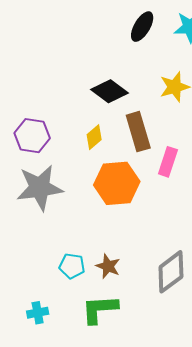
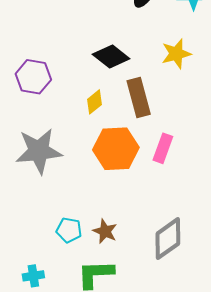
purple hexagon: (32, 136) -> (33, 77), moved
pink rectangle: (168, 162) -> (163, 148), moved

